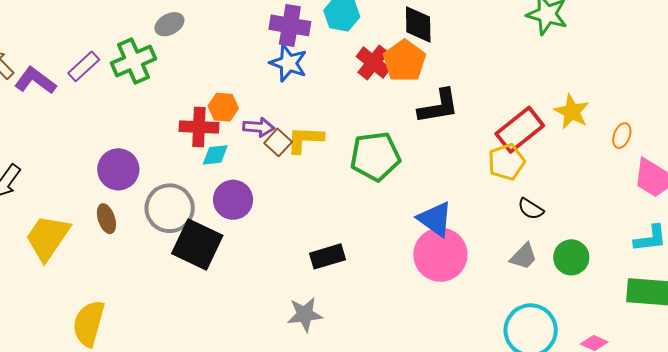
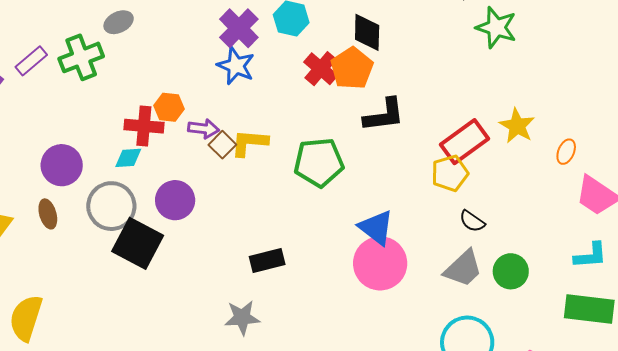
purple cross: (290, 25) -> (239, 28), turned 33
cyan diamond: (215, 155) -> (128, 158), moved
gray trapezoid: (524, 256) -> (463, 268), size x1.4

